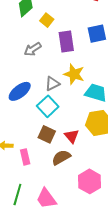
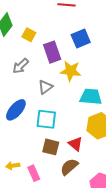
yellow star: (74, 74) -> (71, 71), moved
gray triangle: (52, 84) -> (45, 87), moved
cyan square: (48, 106) -> (46, 119), turned -30

